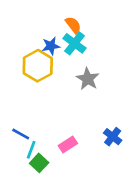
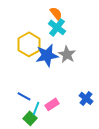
blue star: (51, 46) -> (47, 55), moved, size x1.6
blue line: (21, 134) -> (24, 96), moved
cyan line: (31, 150) -> (36, 108), moved

